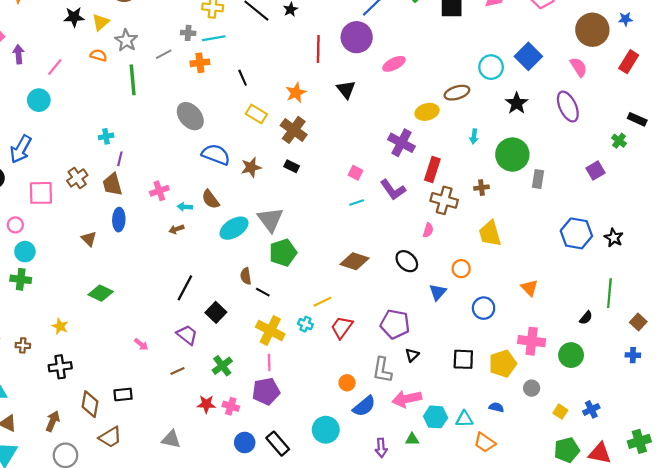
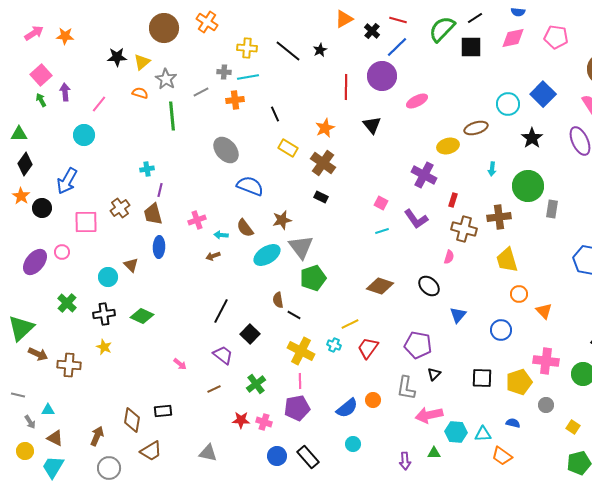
brown star: (251, 167) -> (282, 220), moved
red rectangle: (432, 169) -> (453, 200), size x0.6
brown cross: (481, 188) -> (499, 217), size x1.6
cyan circle: (25, 252) -> (108, 277), moved
orange circle: (461, 269) -> (519, 294), moved
green cross: (21, 279) -> (67, 303), turned 36
brown cross: (23, 345) -> (69, 365), size x1.6
black cross: (60, 367) -> (104, 314), moved
blue semicircle: (364, 406) -> (347, 408), moved
cyan circle: (326, 430) -> (353, 444), size x0.6

